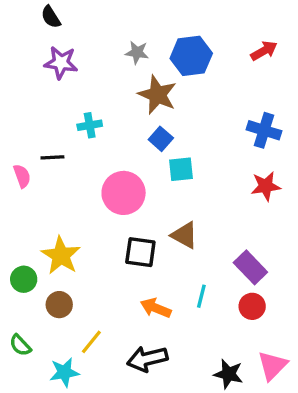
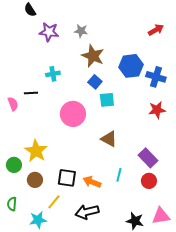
blue hexagon: (191, 56) -> (131, 66), moved
purple star: (61, 63) -> (49, 32), moved
black square: (140, 252) -> (67, 178), moved
green semicircle: (20, 345) -> (12, 204), turned 48
pink triangle: (272, 366) -> (161, 216), turned 36

